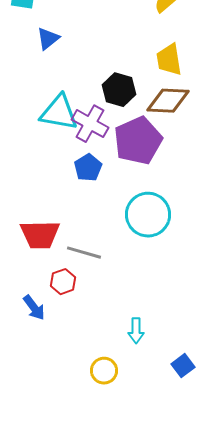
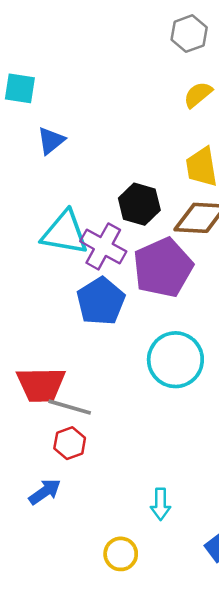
blue pentagon: (88, 168) -> (101, 301), size x1.4
gray line: (84, 253) -> (70, 407), moved
blue arrow: (34, 308) -> (45, 492), moved, turned -88

